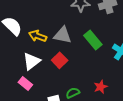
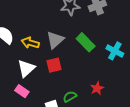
gray triangle: (63, 35) -> (55, 40), turned -48
red square: (60, 60) -> (54, 65), turned 35

